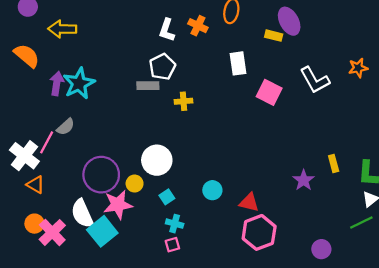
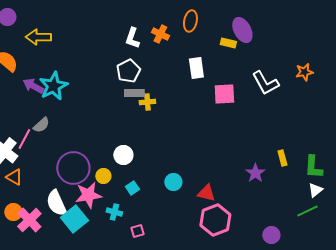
purple arrow: (57, 83) -> (33, 86), turned -70
gray rectangle: (148, 86) -> (134, 93), moved
pink square: (269, 92) -> (224, 94), turned -30
white circle: (157, 160) -> (123, 155), size x0.7
cyan cross: (175, 224) -> (114, 212), moved

